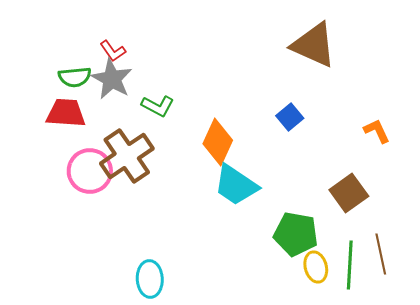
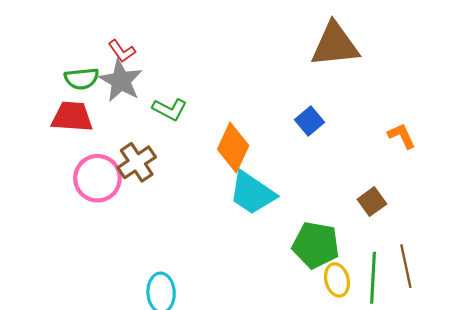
brown triangle: (314, 45) -> (335, 45), turned -30
brown cross: (127, 156) -> (137, 162), size x0.7
brown square: (349, 193) -> (372, 202), size x0.7

